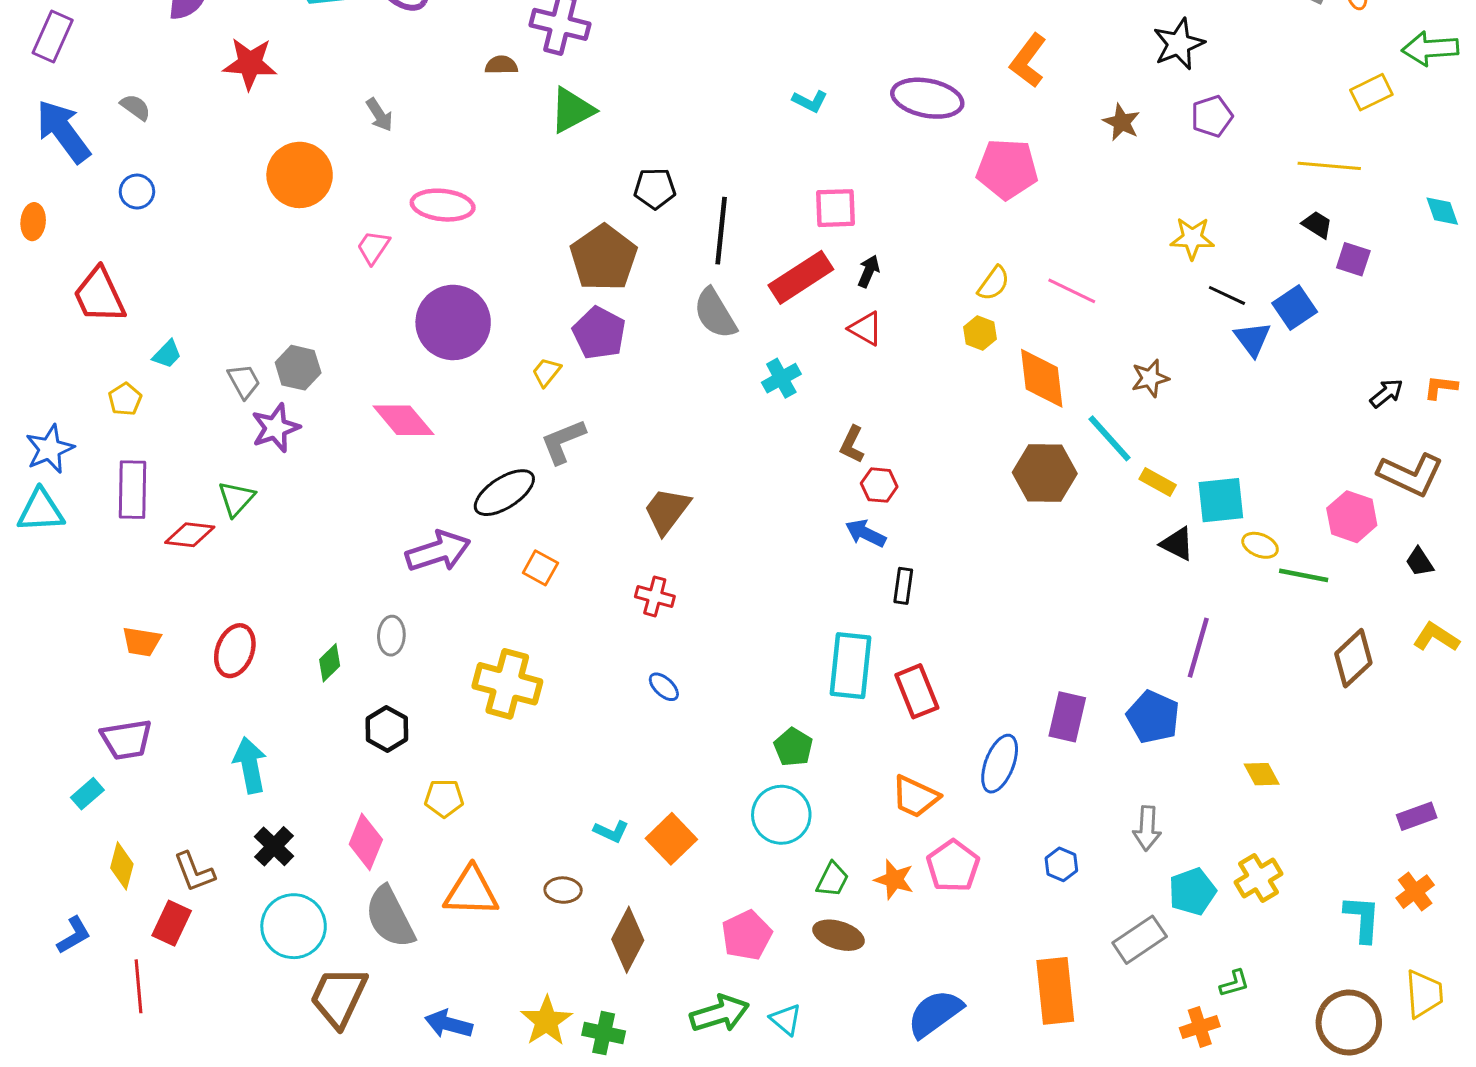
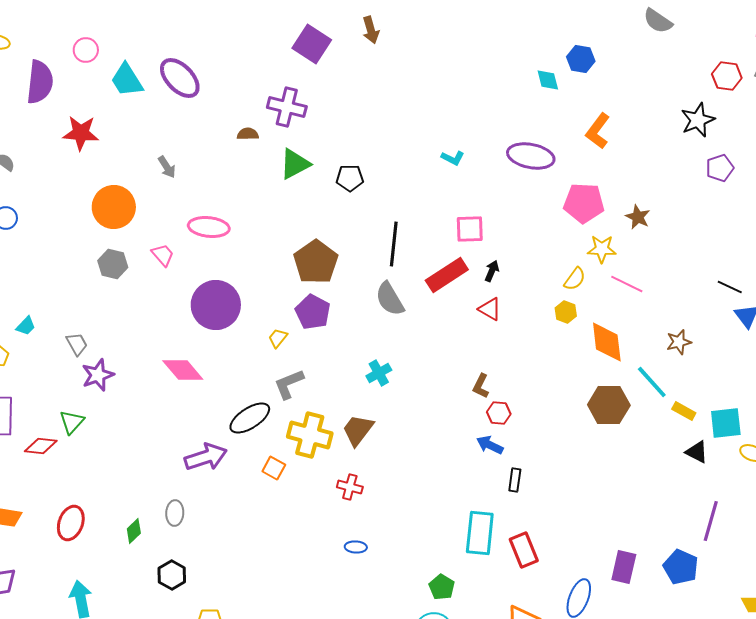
brown star: (1122, 122) -> (638, 217), moved
black pentagon: (655, 189) -> (350, 178), moved
yellow star: (1192, 238) -> (602, 249), moved
pink trapezoid: (373, 247) -> (163, 255), turned 105
gray hexagon: (298, 368) -> (113, 264), moved
cyan cross: (781, 378) -> (379, 373), moved
yellow cross: (507, 684) -> (310, 435), moved
blue ellipse: (664, 687) -> (356, 547), turned -40

